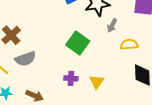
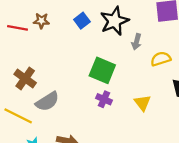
purple cross: (71, 78) -> (104, 99), moved, turned 32
yellow triangle: (97, 82) -> (142, 103), moved

